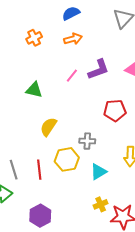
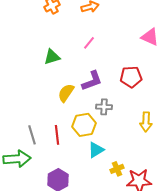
purple L-shape: (99, 69) -> (92, 81), moved
green triangle: (34, 90) -> (52, 57), turned -30
cyan triangle: (99, 172) -> (96, 150), moved

